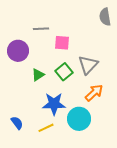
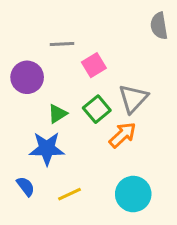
pink square: (62, 43) -> (94, 65), turned -35
orange arrow: (94, 93) -> (123, 135), moved
blue star: (54, 104) -> (47, 149), moved
cyan circle: (79, 119) -> (133, 194), moved

